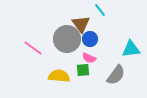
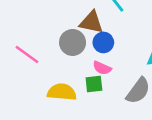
brown triangle: (81, 24) -> (91, 22), turned -42
gray circle: (67, 39) -> (73, 42), size x0.7

